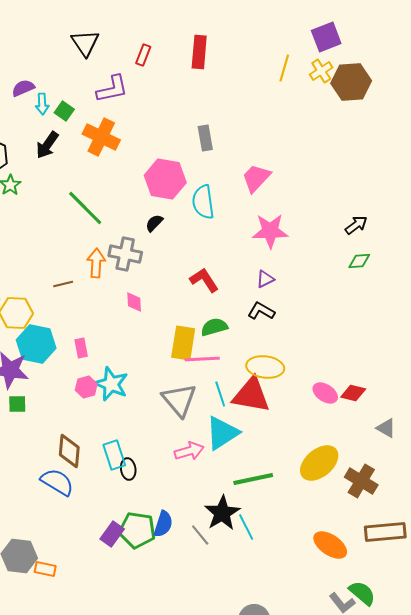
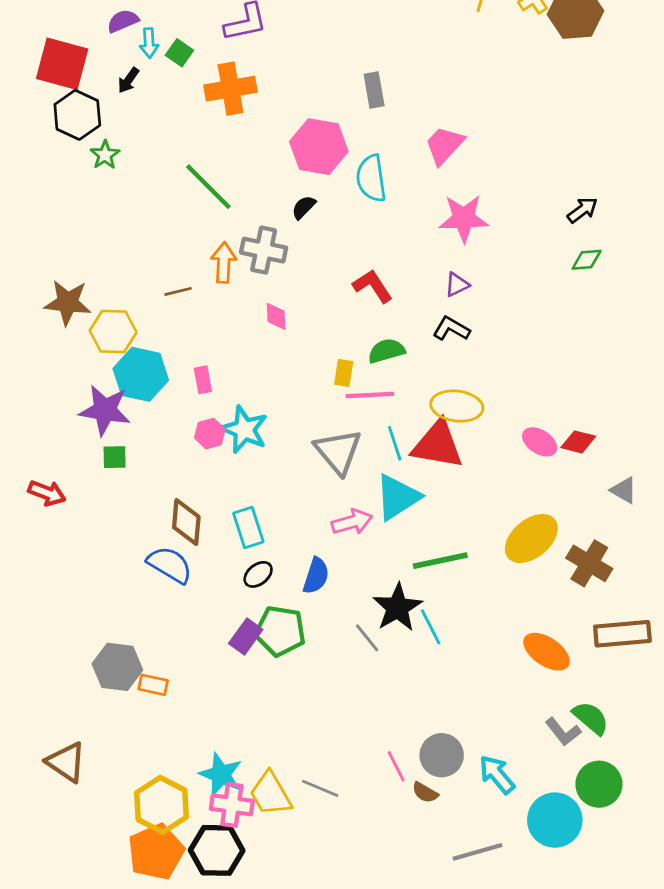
orange cross: (101, 137) -> (230, 89), turned -36
black arrow: (47, 145) -> (128, 80), moved, size x0.7
yellow rectangle: (183, 343) -> (344, 373), size x0.6
black ellipse: (128, 469) -> (258, 574), moved, turned 60
blue semicircle: (163, 524) -> (316, 576), moved

